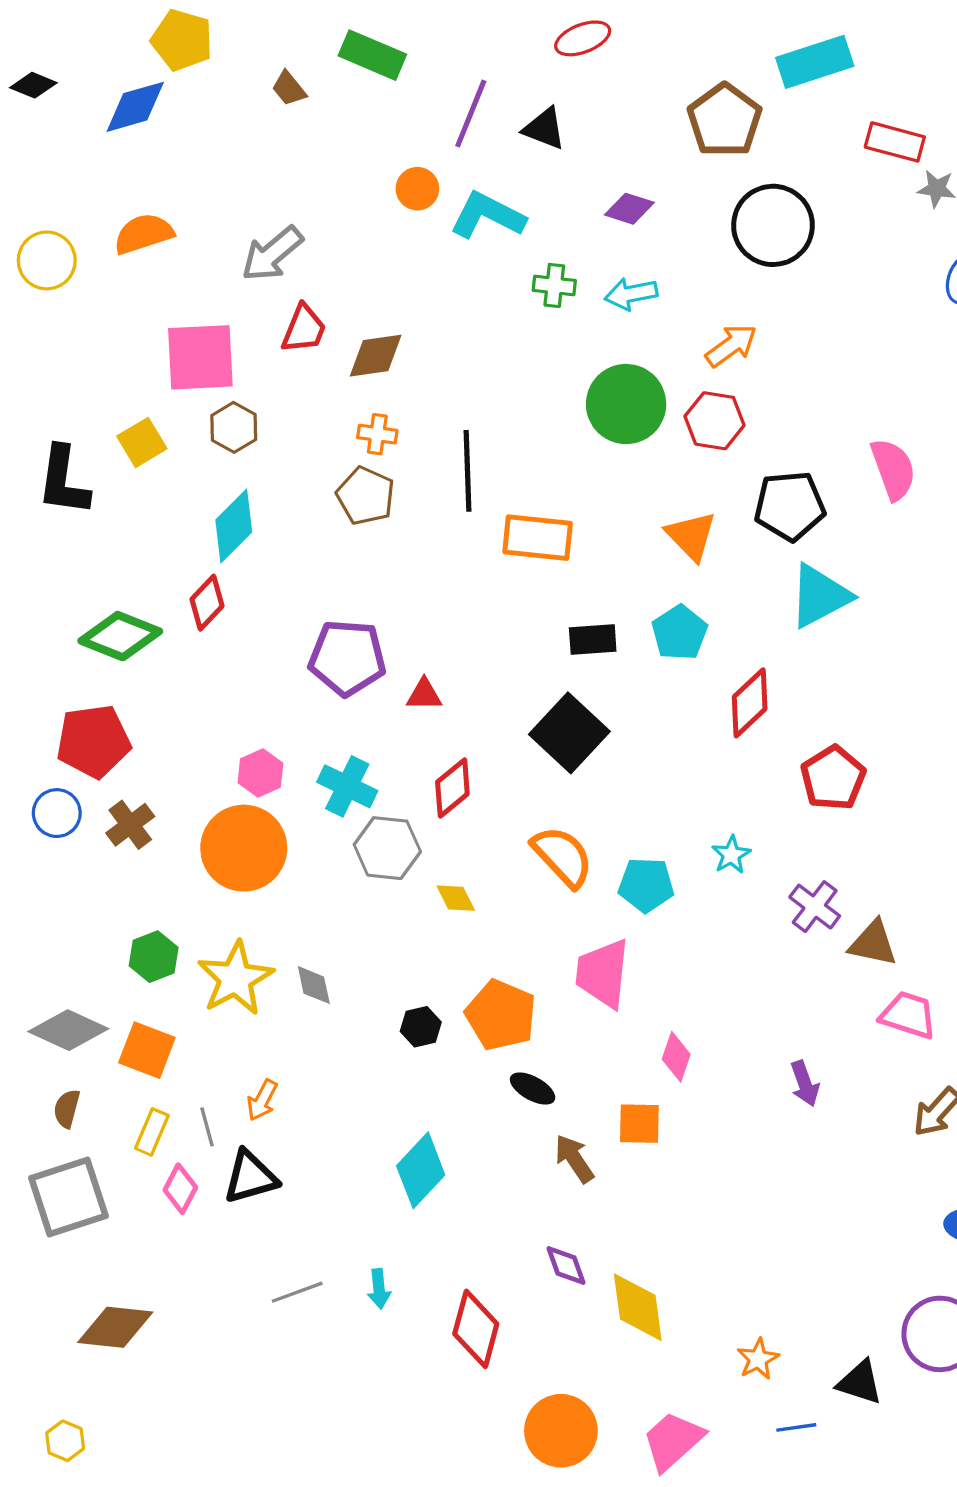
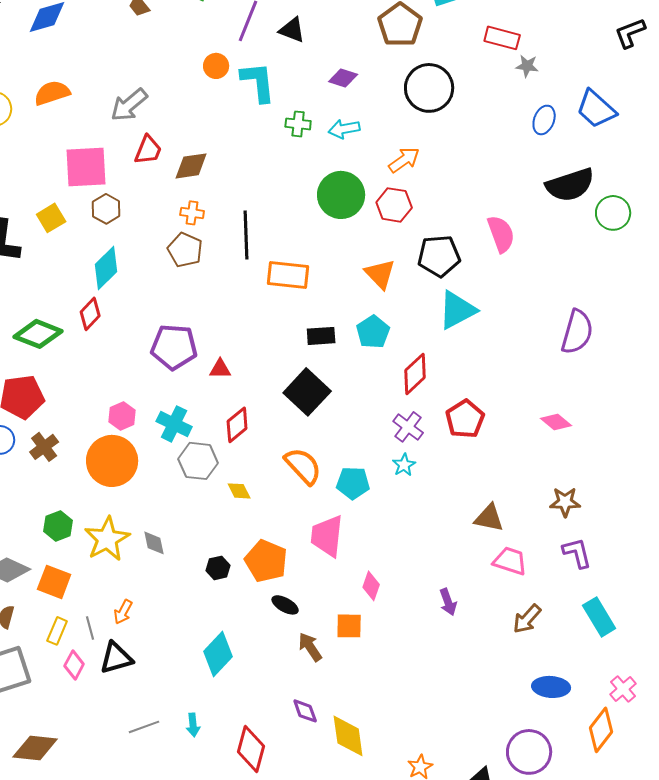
cyan L-shape: (487, 215) -> (258, 82), turned 57
purple cross: (815, 907) -> (408, 427), moved

